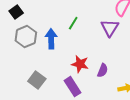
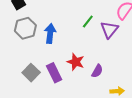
green line: (73, 23) -> (88, 21), moved
purple rectangle: (73, 87) -> (54, 73), moved

